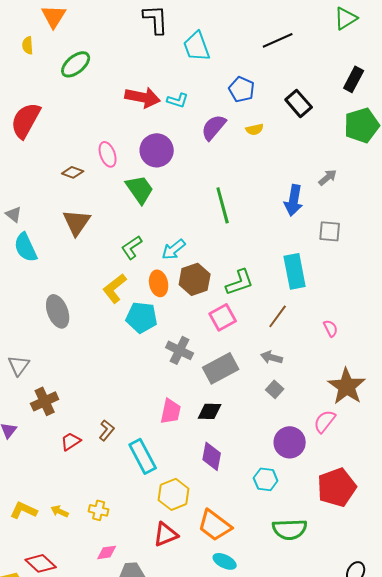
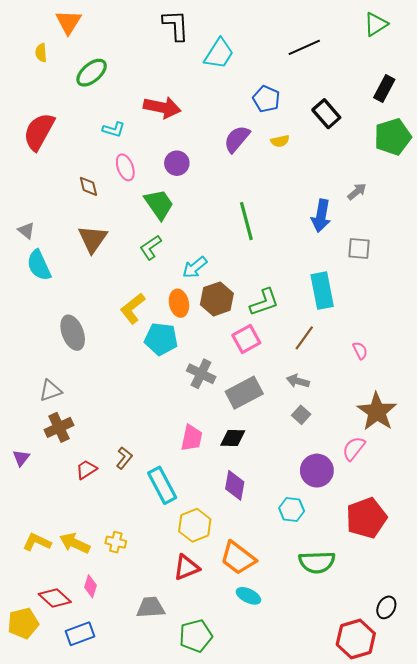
cyan trapezoid: (197, 46) -> (219, 54), turned -128
cyan L-shape: (178, 100) -> (114, 129), moved
purple circle: (157, 150) -> (177, 163), size x0.7
brown diamond: (73, 172) -> (88, 186), turned 55
green L-shape: (132, 247) -> (151, 247), moved
gray triangle: (19, 365) -> (51, 391), moved, turned 35
yellow arrow: (60, 511) -> (75, 543), size x1.6
pink diamond: (107, 552) -> (91, 586), moved, turned -65

